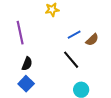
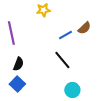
brown semicircle: (92, 40) -> (84, 28), moved

